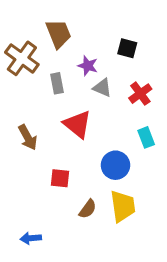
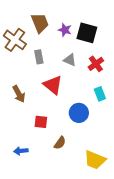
black square: (127, 48) -> (87, 33), size x1.5
purple star: (88, 66) -> (65, 30), moved
yellow trapezoid: (123, 206) -> (95, 160), moved, turned 120
blue arrow: (31, 238) -> (21, 151), moved

